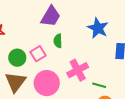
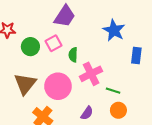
green semicircle: (58, 41) -> (73, 55), moved
pink square: (38, 54) -> (53, 43), moved
green circle: (17, 58) -> (30, 47), moved

